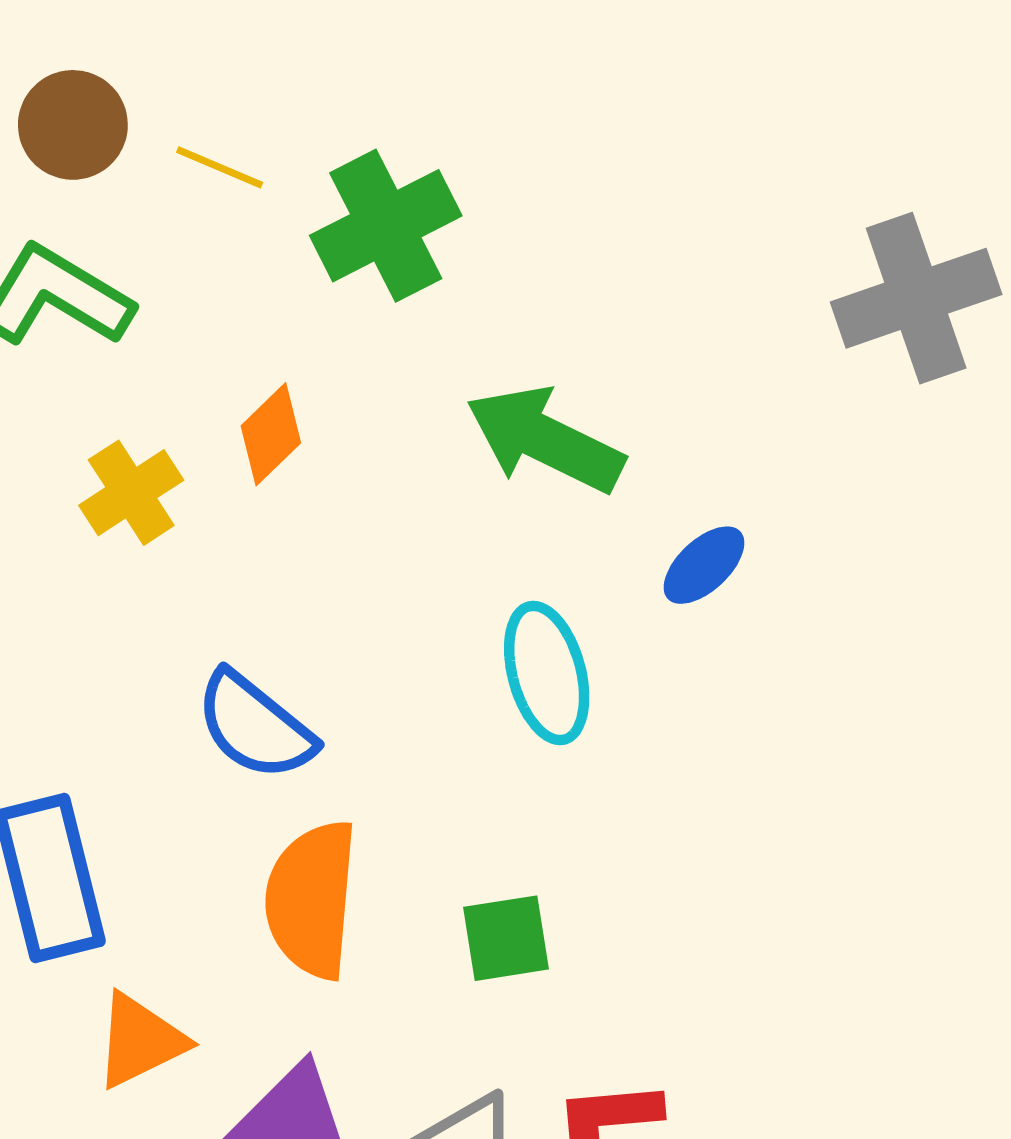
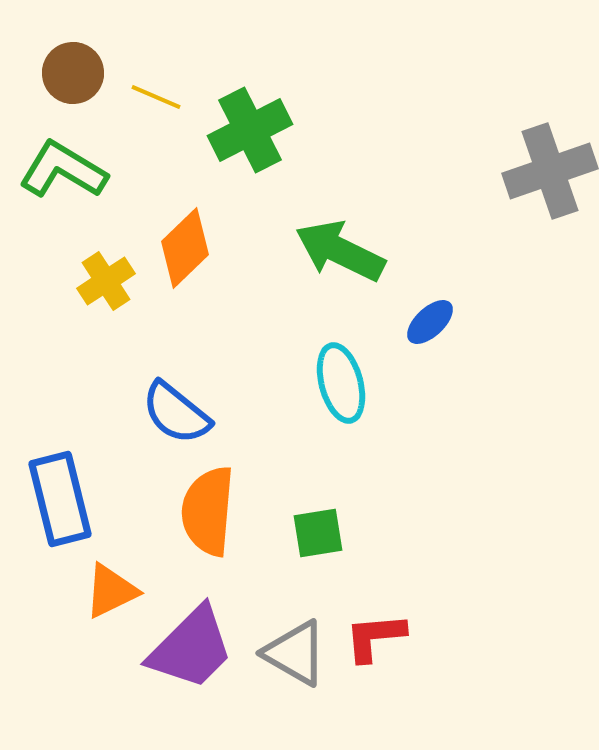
orange diamond: (271, 434) -> (185, 248), size x1.4

